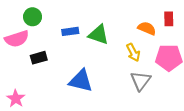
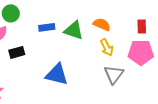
red rectangle: (169, 19) -> (142, 26), moved
orange semicircle: (147, 28) -> (102, 24), moved

